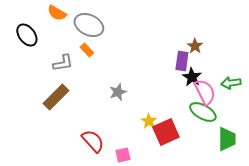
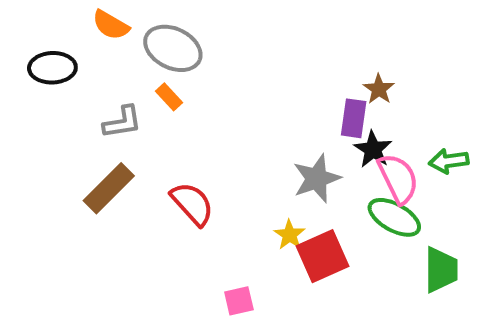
black ellipse: (27, 35) -> (52, 68), turned -55
gray star: (118, 92) -> (317, 178), moved, size x1.4
red semicircle: (93, 141) -> (192, 204), moved

